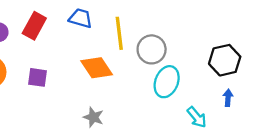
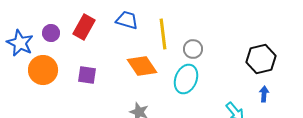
gray circle: (152, 49) -> (193, 49), size x0.7
cyan ellipse: (167, 82) -> (186, 79), moved

